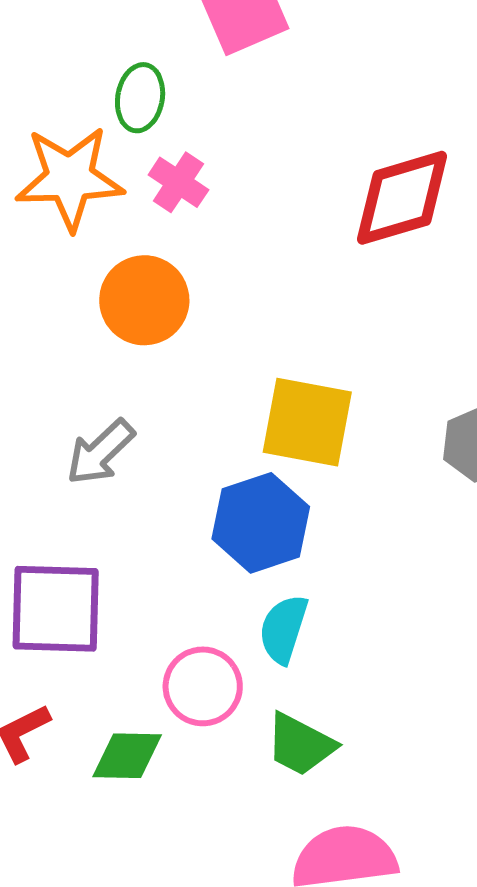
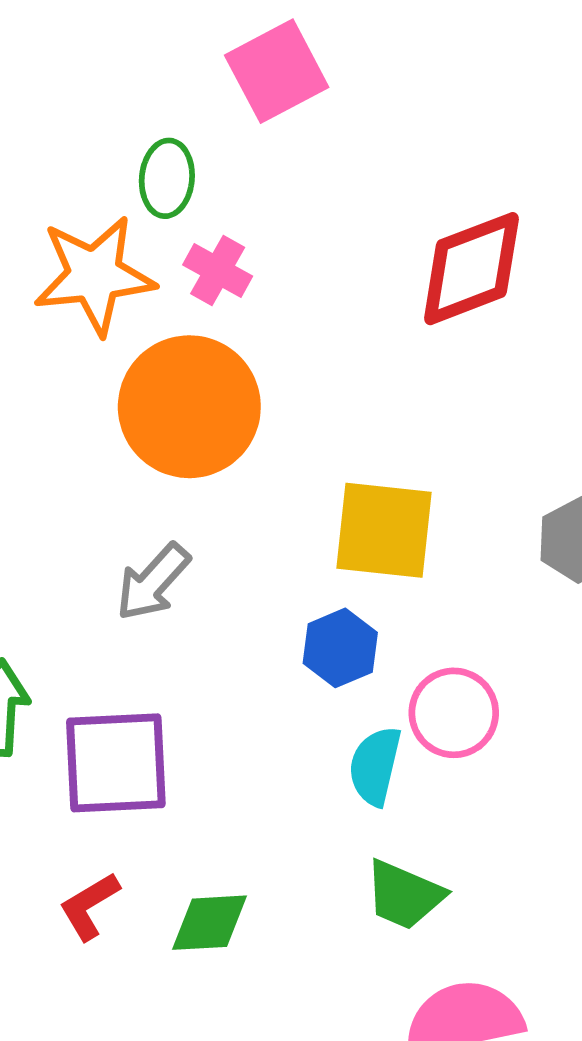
orange circle: (144, 300) -> (189, 407), size x1.4
blue hexagon: (261, 523) -> (340, 648), size x0.7
pink circle: (203, 686) -> (454, 713), moved

